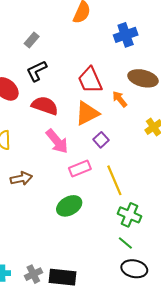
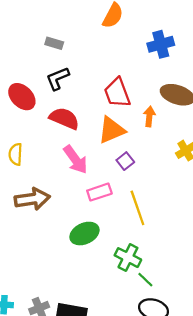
gray rectangle: (32, 40) -> (54, 43), turned 63
orange arrow: (120, 99) -> (149, 117), turned 42
brown arrow: (21, 178) -> (32, 199), size x1.4
green cross: (130, 215) -> (128, 258), moved

